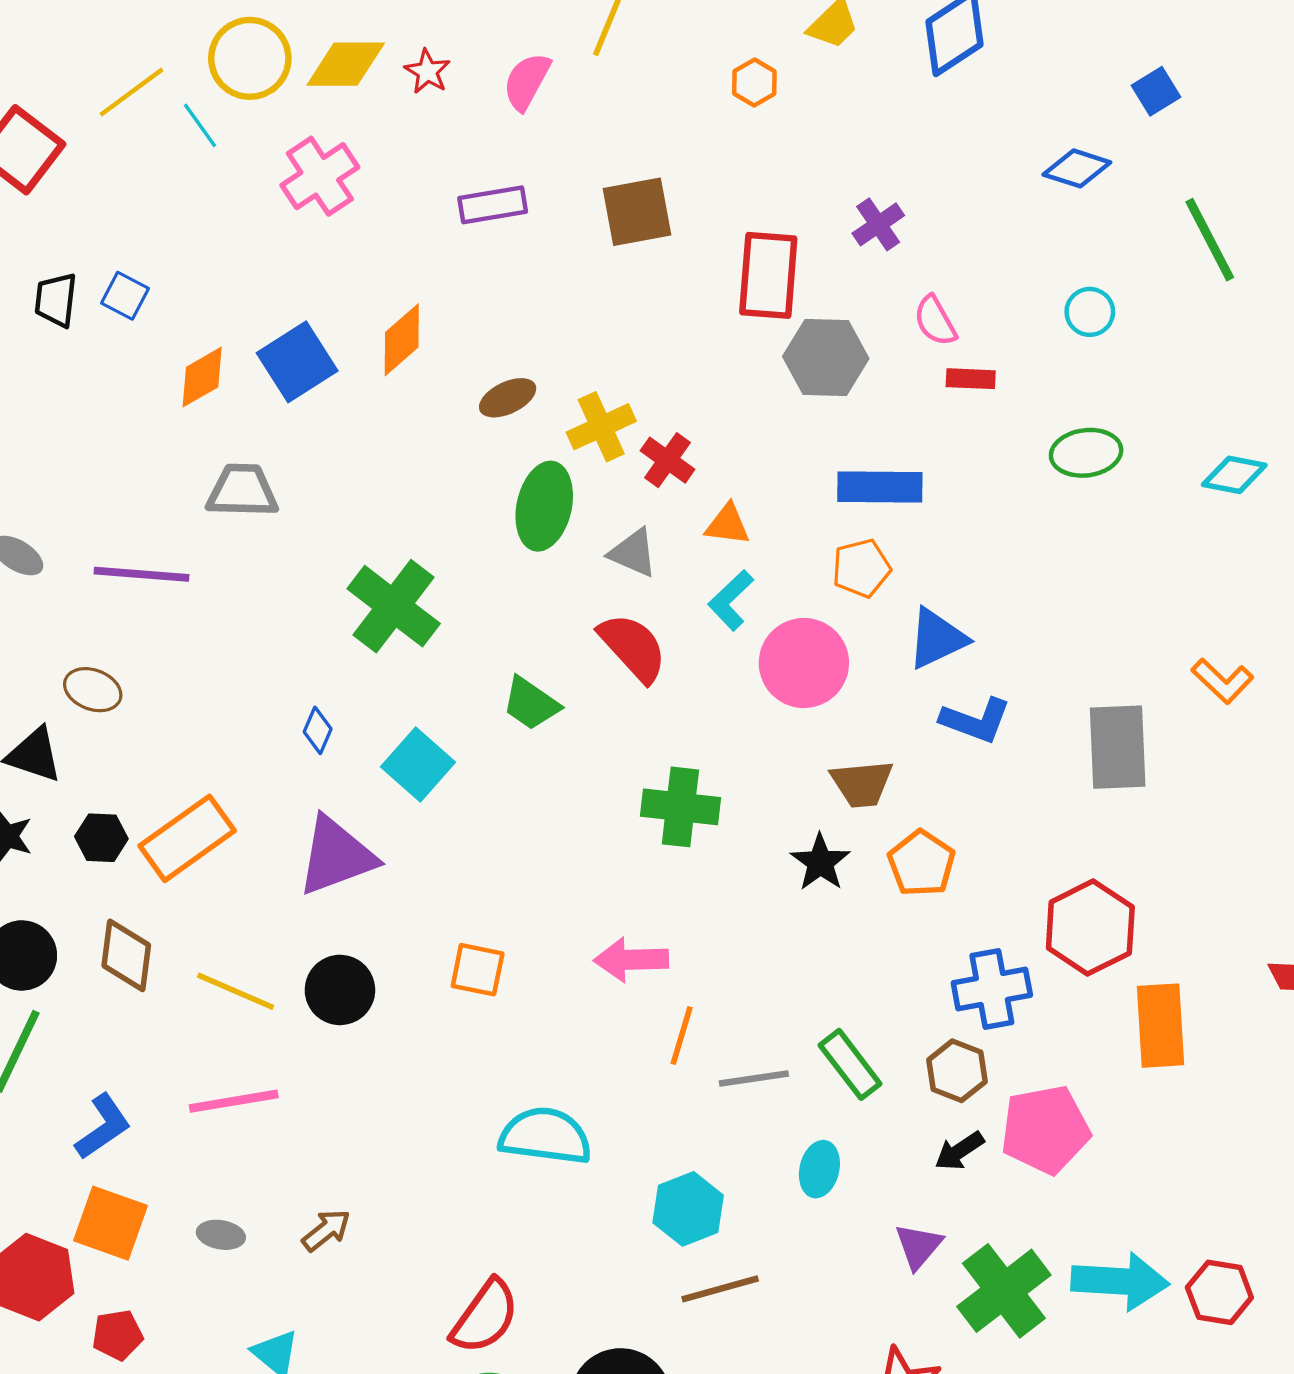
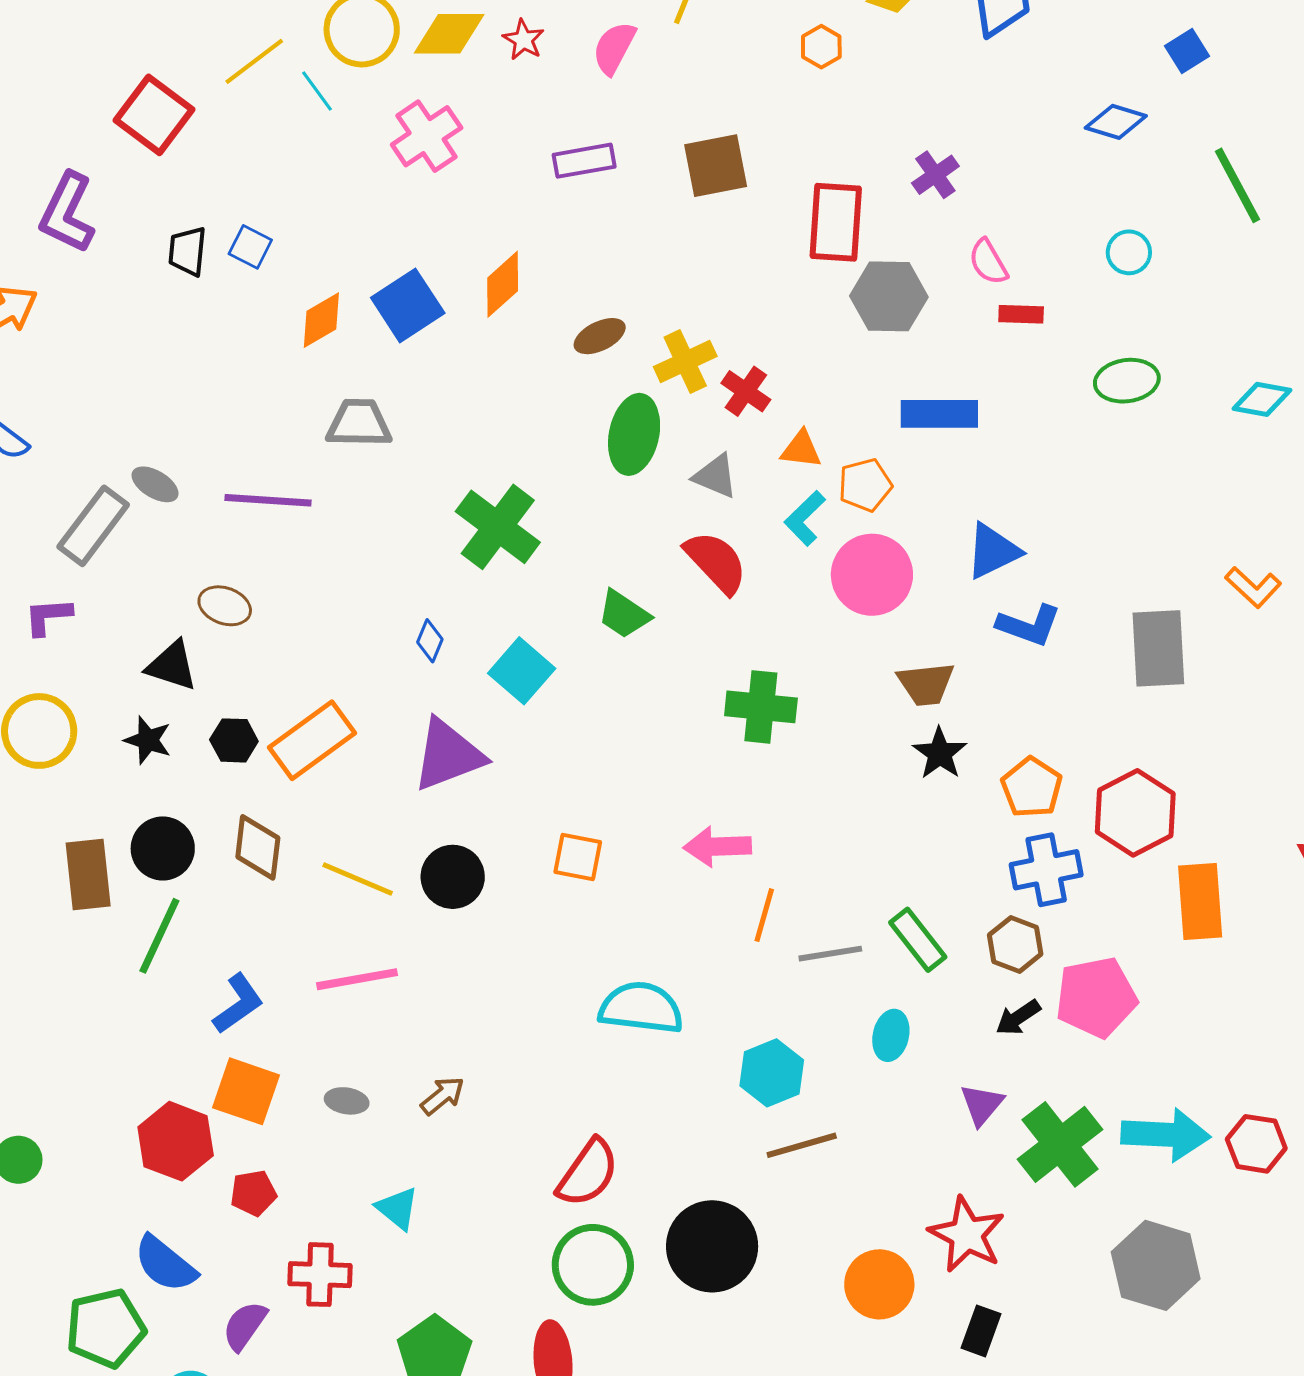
orange pentagon: (861, 568) -> (865, 485), moved
black star: (820, 862) -> (940, 753), moved
orange pentagon: (921, 863) -> (1032, 787), moved

